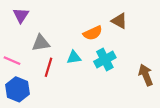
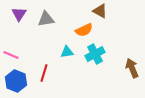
brown triangle: (119, 21) -> (100, 11), moved
gray triangle: (41, 43) -> (46, 19), moved
red line: (48, 67) -> (44, 73), moved

